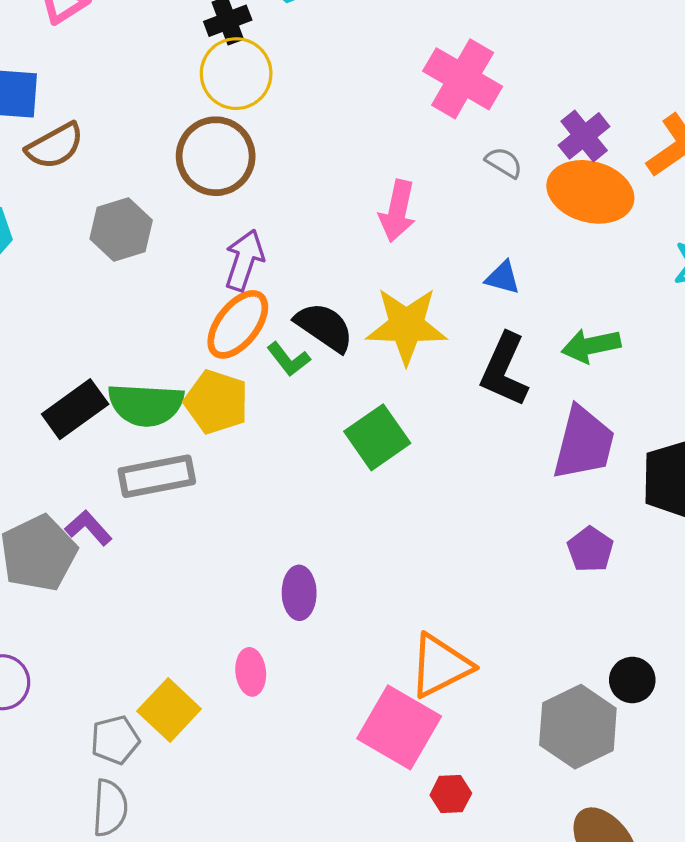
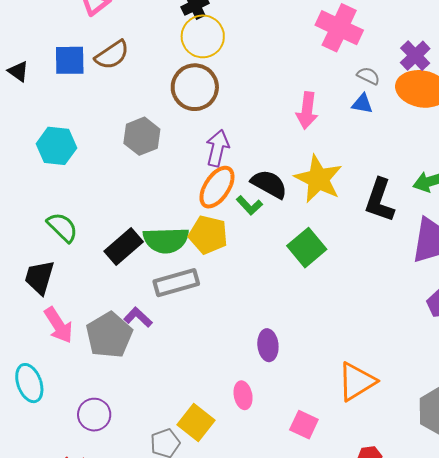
brown semicircle: (55, 146) -> (112, 55), moved
blue triangle: (503, 278) -> (362, 104), moved
yellow star: (406, 326) -> (318, 179), turned 30
pink square: (399, 727) -> (304, 425), moved, size x0.6

